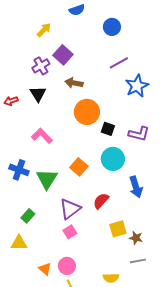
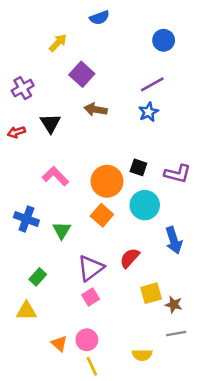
blue circle: (112, 27) -> (164, 40), moved
purple cross: (41, 66) -> (23, 88), moved
blue star: (137, 86) -> (149, 112), moved, size x0.7
orange circle: (87, 112) -> (107, 181), moved
green triangle: (47, 179) -> (62, 230), size x0.7

